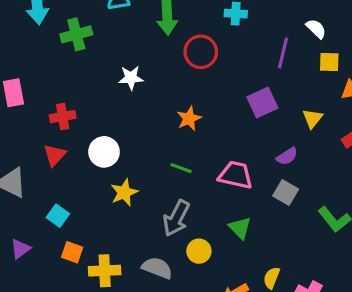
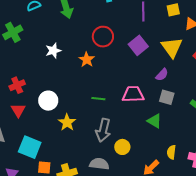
red circle: (201, 52) -> (103, 37), moved
orange star: (189, 118) -> (87, 60), moved
yellow triangle: (313, 118) -> (172, 47), size x1.6
cyan square: (58, 216) -> (30, 147), size x1.6
green triangle: (240, 228) -> (154, 121), moved

